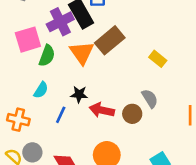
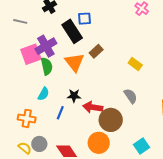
purple cross: (60, 22) -> (46, 46), moved
brown rectangle: (110, 40) -> (96, 51), size x0.6
green semicircle: (47, 56) -> (47, 66), turned -30
brown circle: (132, 114) -> (111, 120), moved, size x1.5

